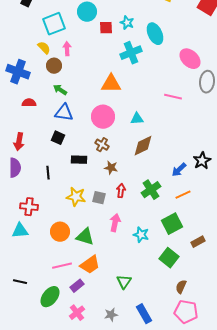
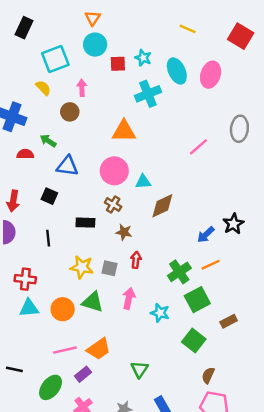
pink arrow: (67, 49) -> (82, 88), moved
pink ellipse: (190, 59) -> (211, 75), moved, turned 65
brown circle: (54, 66) -> (70, 112), moved
green arrow: (60, 90) -> (48, 141), moved
pink line: (173, 97) -> (199, 147), turned -54
cyan triangle: (137, 119) -> (143, 182), moved
black square: (58, 138) -> (49, 196), moved
green cross: (151, 190) -> (179, 272), moved
cyan triangle: (20, 231) -> (29, 308), moved
green triangle: (85, 237) -> (93, 302), moved

